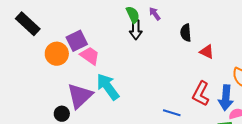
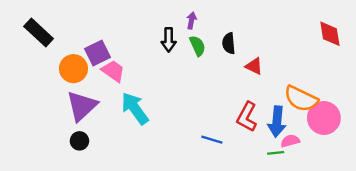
purple arrow: (155, 14) -> (191, 20), turned 48
green semicircle: (133, 15) -> (197, 46), moved
purple triangle: (80, 96) -> (82, 106), moved

